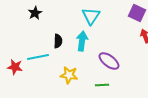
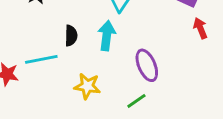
purple ellipse: (109, 61) -> (147, 65), turned 30
green line: (102, 85) -> (136, 101), turned -32

